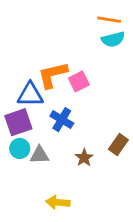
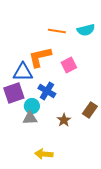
orange line: (109, 20) -> (57, 31), moved
pink square: (79, 81) -> (69, 65), moved
cyan circle: (20, 148) -> (32, 106), moved

